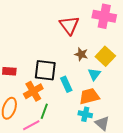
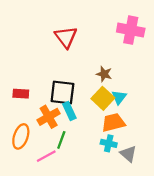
red triangle: (69, 25) -> (66, 37), moved
yellow square: (105, 56) -> (103, 98), moved
cyan rectangle: (66, 84) -> (69, 111), moved

